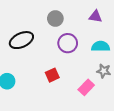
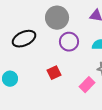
gray circle: (55, 19) -> (57, 18), size x1.5

